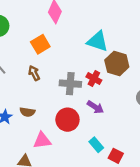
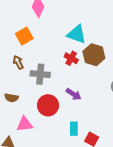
red cross: (94, 79) -> (71, 58), moved
gray cross: (70, 84) -> (40, 74), moved
cyan rectangle: (96, 145) -> (74, 129), turned 40

